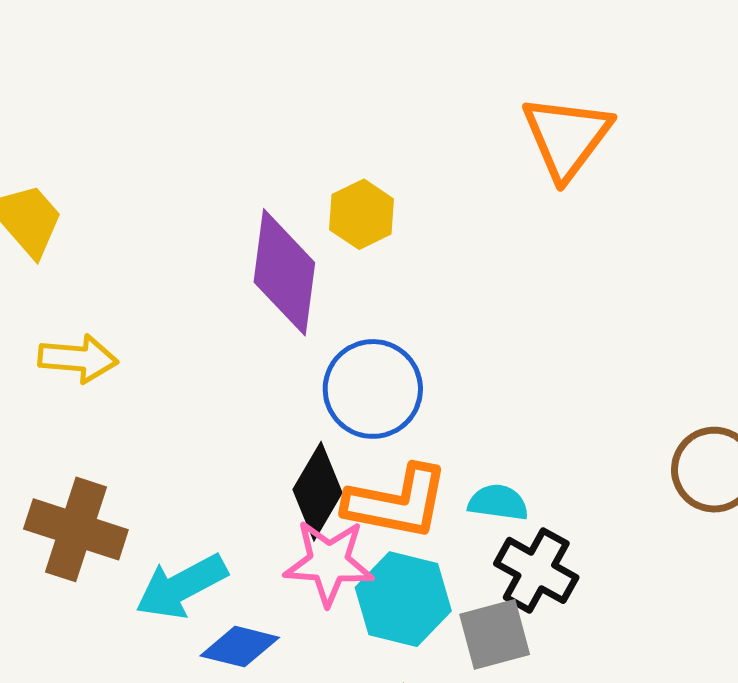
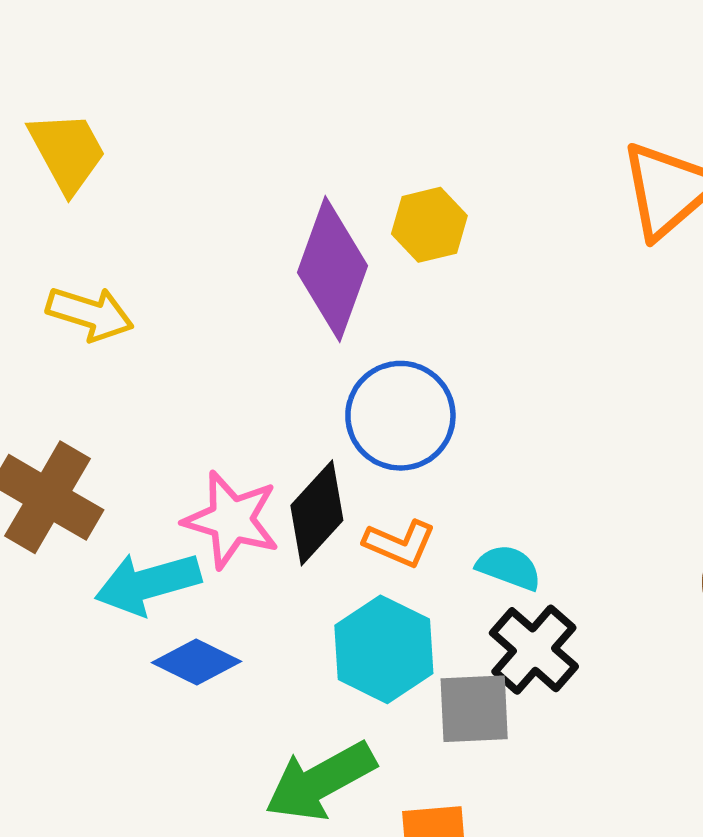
orange L-shape: (397, 502) -> (400, 543), size x0.6
pink star: (329, 562) -> (231, 520), moved

